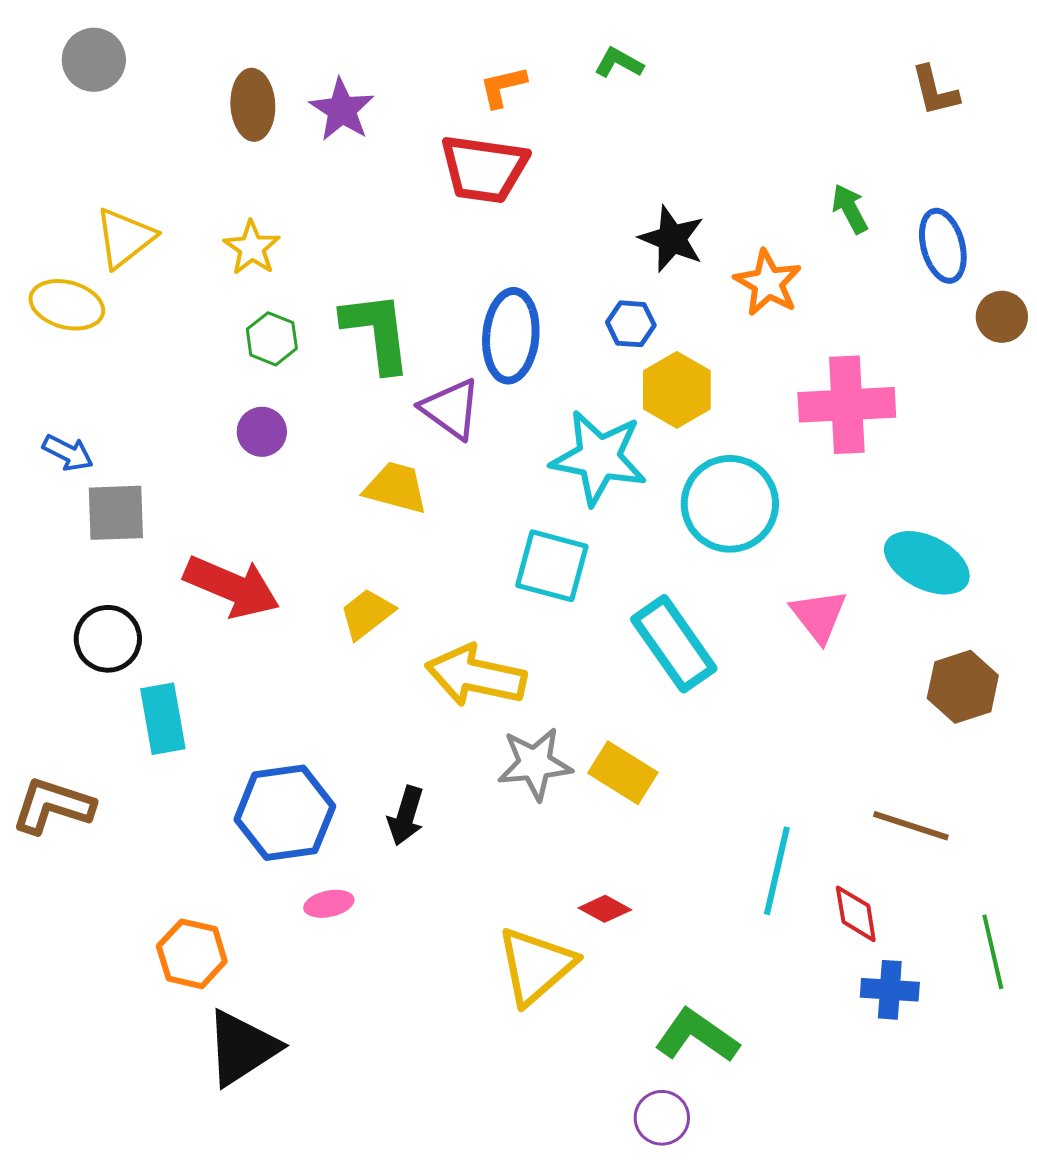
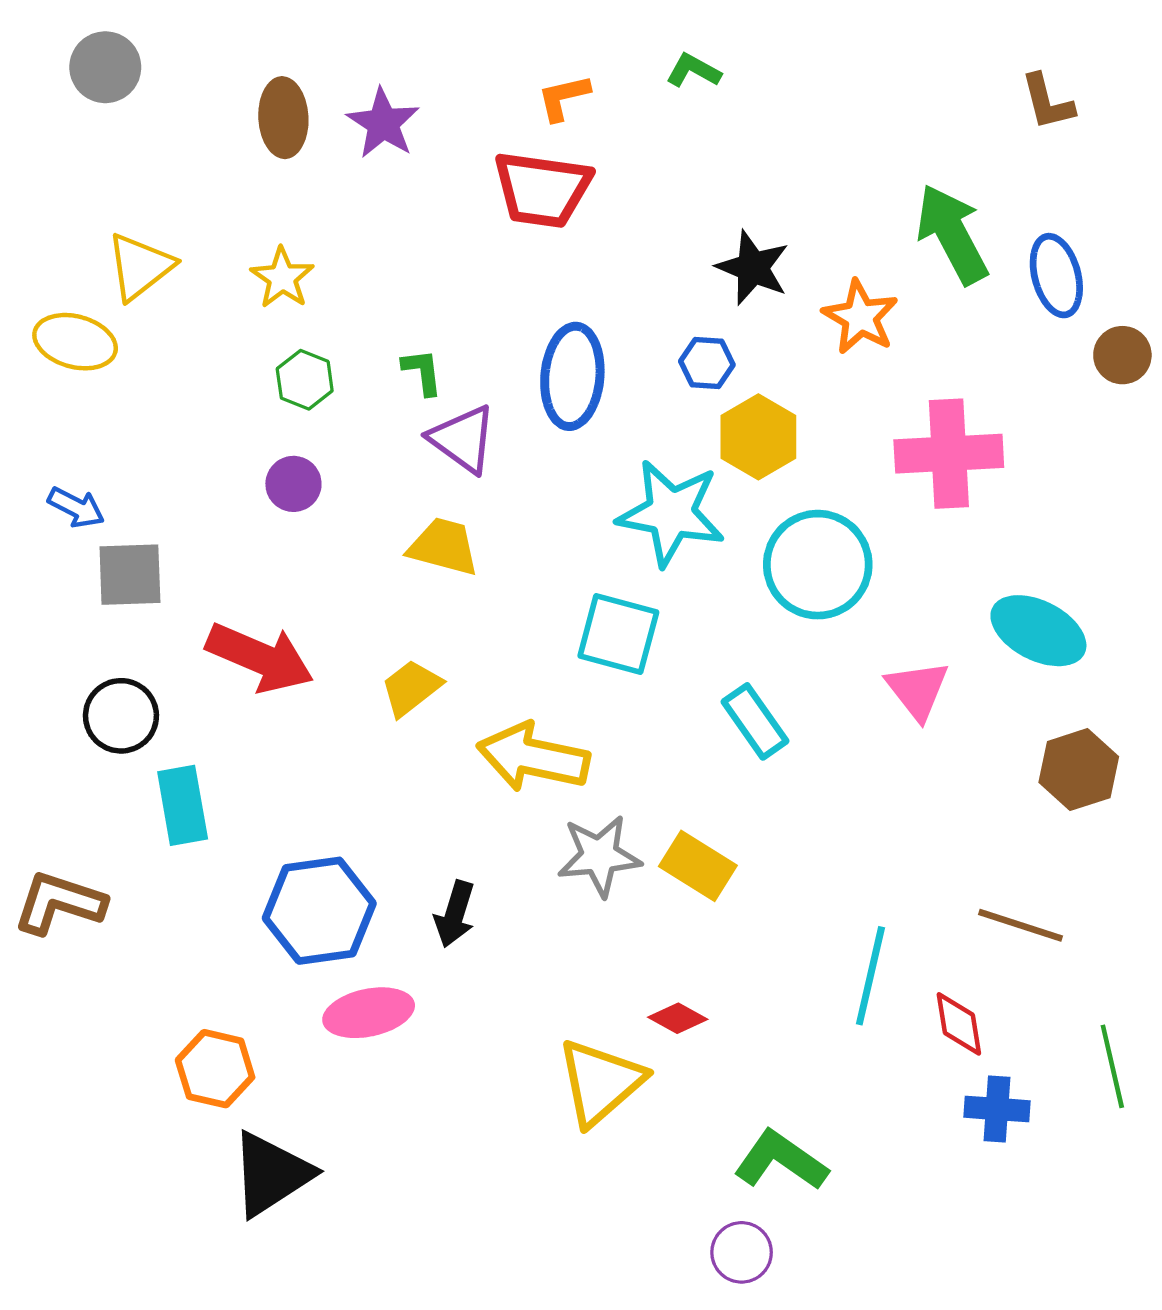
green arrow: (850, 209) -> (952, 234), size x1.8
green L-shape: (377, 332) -> (422, 372), size x0.5
purple triangle: (451, 409) -> (463, 439), moved
cyan rectangle: (674, 644) -> (755, 721), size x0.7
pink ellipse: (329, 904) -> (369, 1013), size x1.6

